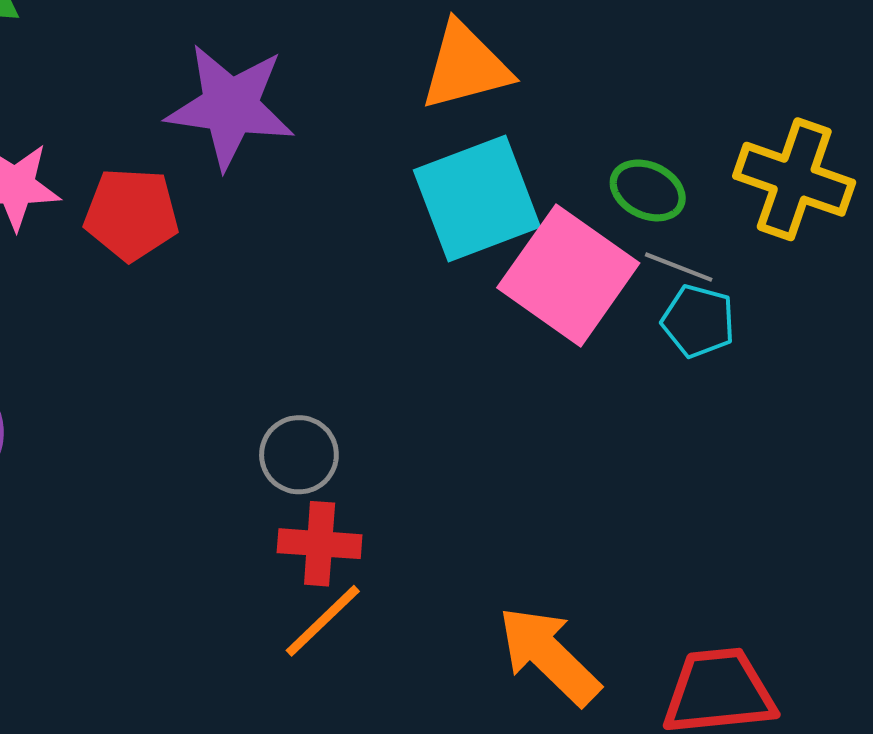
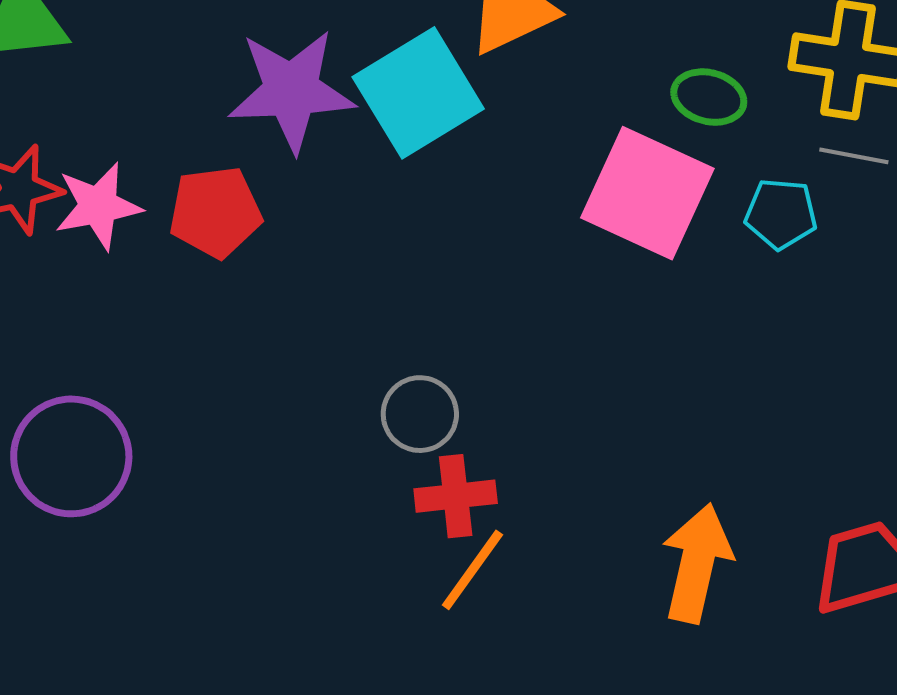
cyan square: (477, 198) -> (418, 93), moved
gray line: (679, 267) -> (854, 156), moved
orange arrow: (549, 656) -> (697, 563), turned 69

